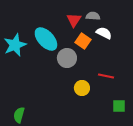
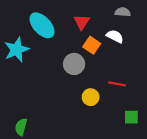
gray semicircle: (93, 16) -> (123, 12), moved
cyan ellipse: (46, 39) -> (42, 25), moved

